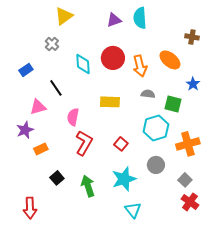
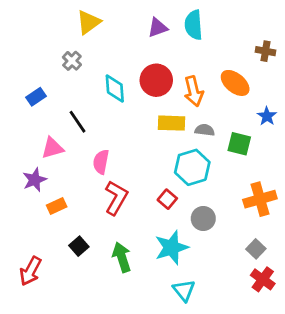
yellow rectangle: (110, 102) -> (171, 123), moved
cyan hexagon: (156, 128) -> (192, 167), moved
gray circle: (156, 165) -> (203, 218), moved
red arrow: (30, 208) -> (30, 271), moved, turned 30

